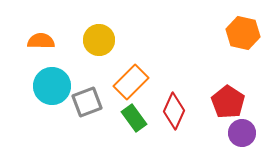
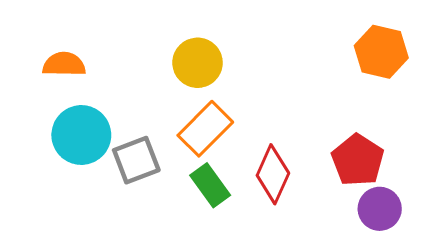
yellow circle: (99, 40) -> (198, 63), moved

